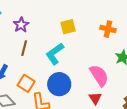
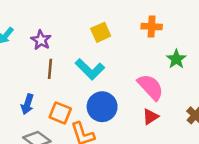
cyan L-shape: (55, 54) -> (90, 69), turned -90
red triangle: (95, 98) -> (150, 117), turned 40

